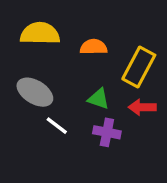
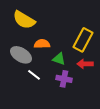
yellow semicircle: (40, 34) -> (24, 20), turned -150
orange semicircle: (94, 47) -> (42, 44), moved

